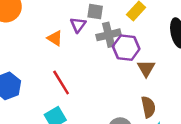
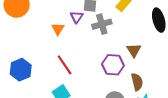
orange triangle: (55, 38) -> (58, 29), turned 32
purple hexagon: (126, 48) -> (113, 65), moved

